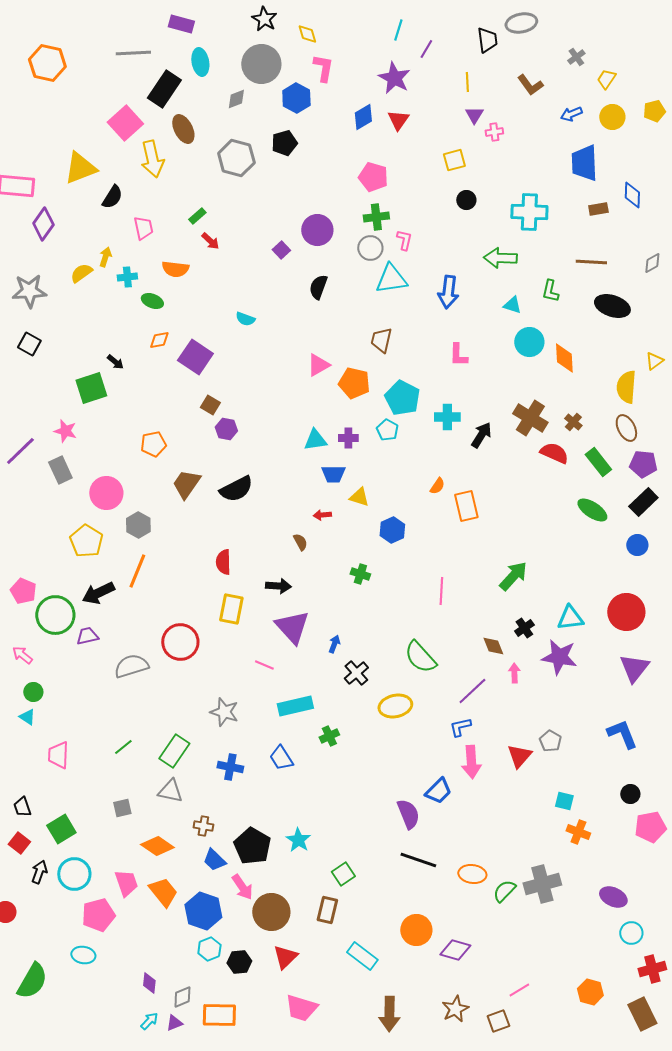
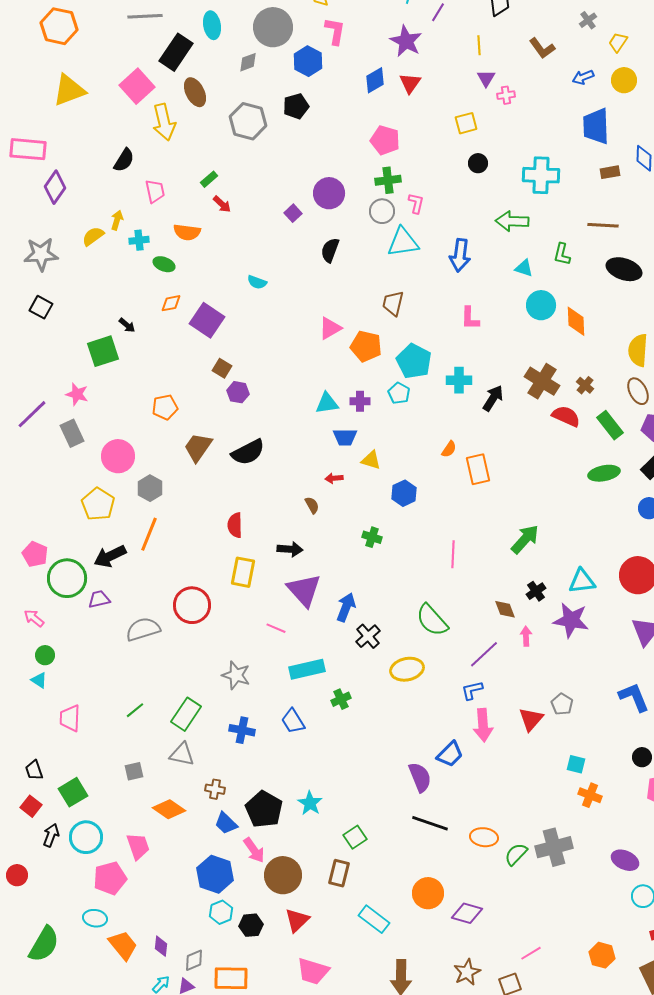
yellow triangle: (80, 168) -> (69, 90), moved
green ellipse: (592, 510) -> (604, 473), turned -44
blue arrow: (334, 644) -> (346, 607), size x1.6
orange trapezoid: (163, 892) -> (123, 945), moved

